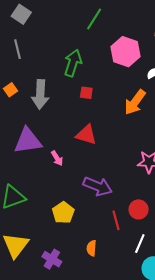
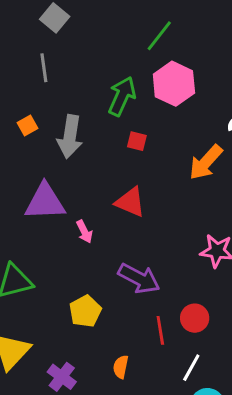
pink hexagon: (125, 52) -> (174, 84), moved

